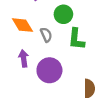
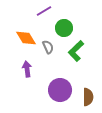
green L-shape: (76, 39) -> (76, 51), turned 40
purple circle: (49, 70) -> (60, 90), moved

